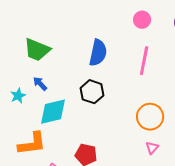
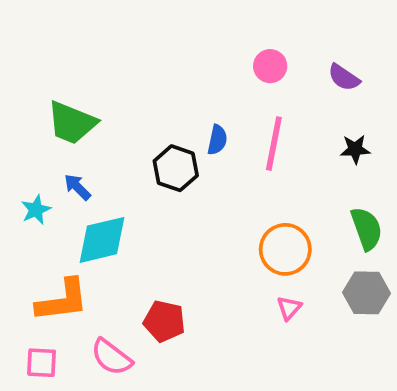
blue semicircle: (98, 53) -> (217, 140), moved, size x0.6
black hexagon: (92, 92) -> (176, 168), moved

